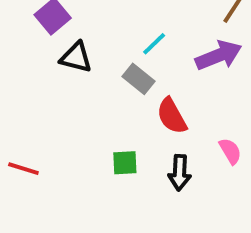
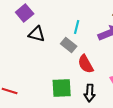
cyan line: (154, 44) -> (77, 27), turned -32
green square: (125, 163) -> (62, 88), size x1.5

